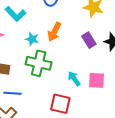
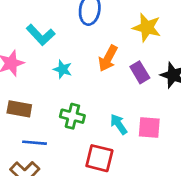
orange arrow: (54, 32) -> (108, 58), moved
green cross: (39, 63) -> (72, 116), moved, size x0.7

